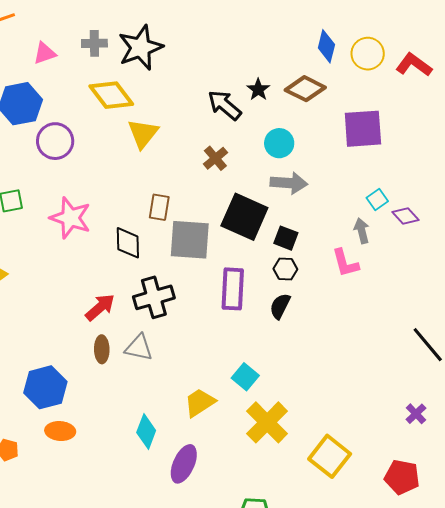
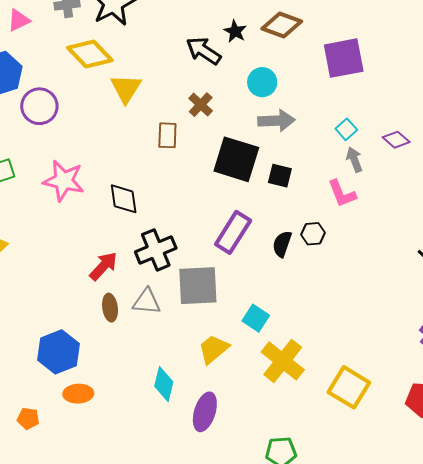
cyan square: (377, 199) -> (346, 129), moved
brown rectangle: (159, 207) -> (167, 135), moved
gray square: (190, 240) -> (198, 286), moved
black hexagon: (285, 269) -> (313, 234), moved
purple rectangle: (233, 289) -> (233, 232), turned 36

